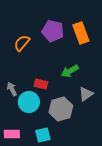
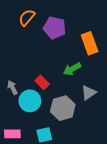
orange rectangle: (81, 33) -> (90, 43), moved
orange semicircle: (22, 43) -> (27, 18), moved
red rectangle: (41, 84) -> (42, 82), turned 32

